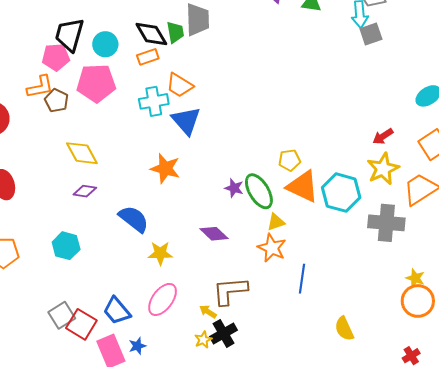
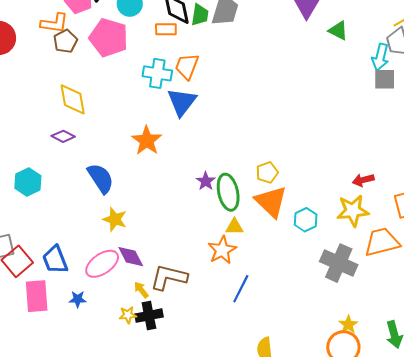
orange trapezoid: (180, 85) -> (187, 66), turned 60
yellow pentagon: (289, 160) -> (267, 173), turned -30
cyan hexagon: (341, 193) -> (306, 220), size x0.6
purple diamond: (214, 234) -> (131, 257), moved
blue star: (137, 346) -> (78, 299), moved

